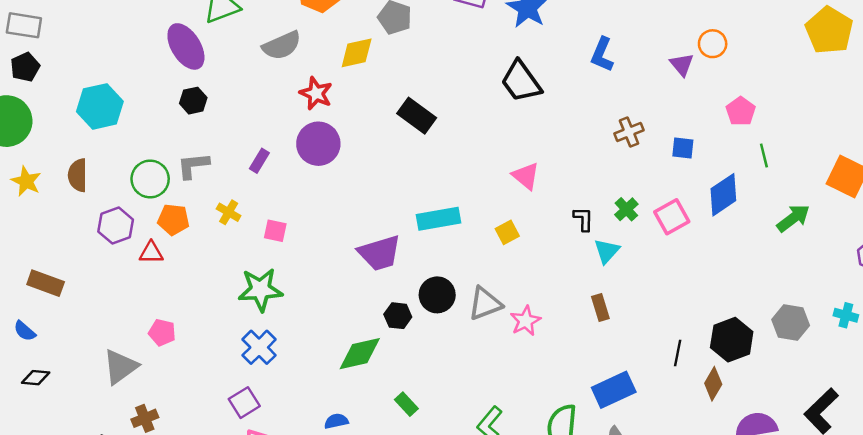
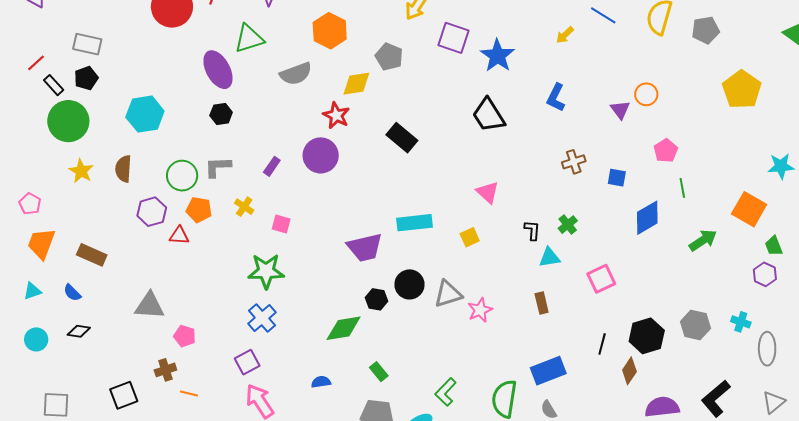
red star: (316, 93) -> (336, 115), moved
pink square: (672, 217) -> (601, 279), moved
cyan triangle: (607, 251) -> (550, 257), turned 35
pink pentagon: (162, 332) -> (185, 336), moved
gray triangle: (120, 367) -> (150, 306), moved, turned 36

